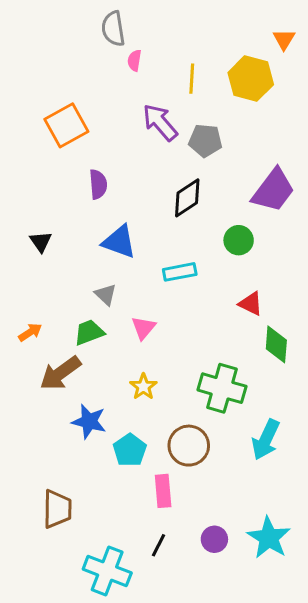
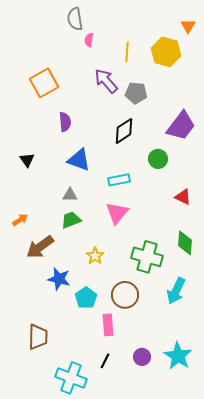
gray triangle: (106, 295) -> (70, 195), turned -42
red triangle: (251, 304) -> (183, 197), moved
pink triangle: (143, 328) -> (117, 213), moved, size x1.4
green trapezoid: (89, 332) -> (71, 220), moved
green diamond: (276, 344) -> (185, 243), moved

